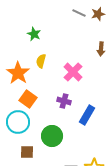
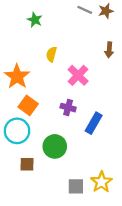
green star: (34, 34) -> (35, 20), moved
yellow semicircle: (41, 61) -> (51, 54), moved

